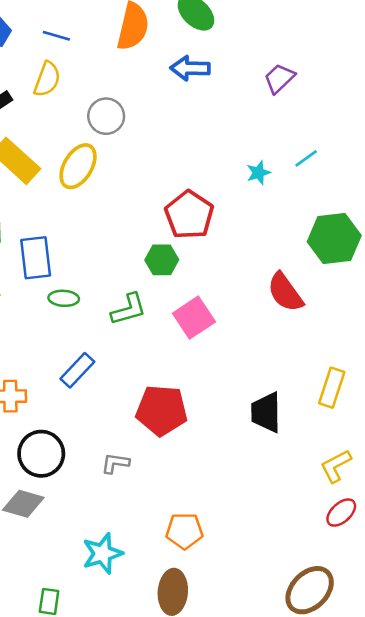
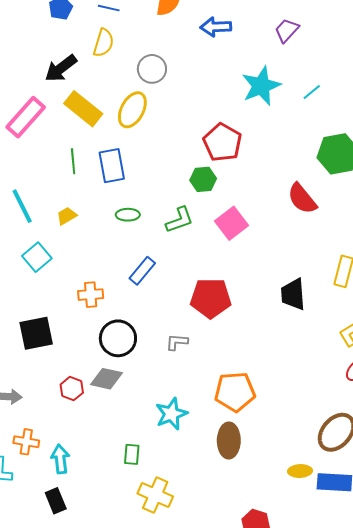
cyan star: (258, 173) -> (261, 86), moved, size x2.0
blue rectangle: (36, 258) -> (112, 166), moved
orange pentagon: (184, 531) -> (235, 392), size x1.4

